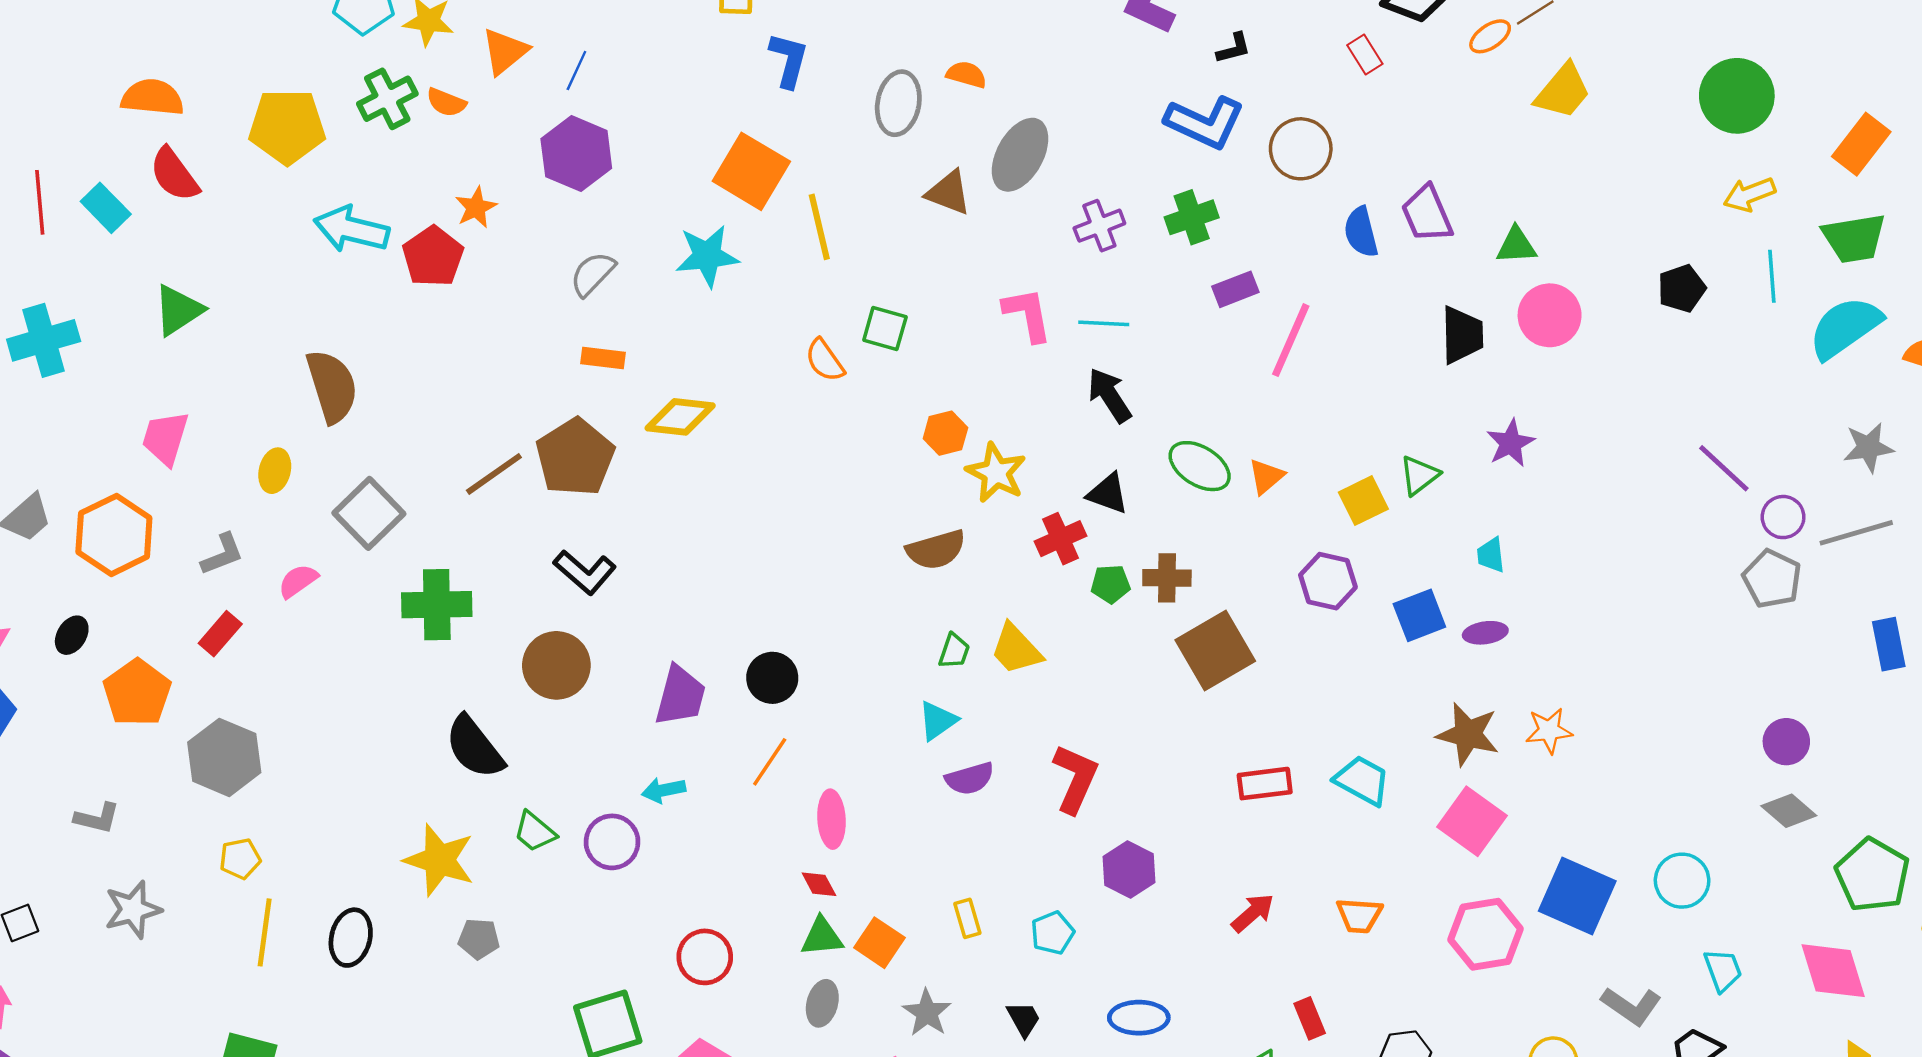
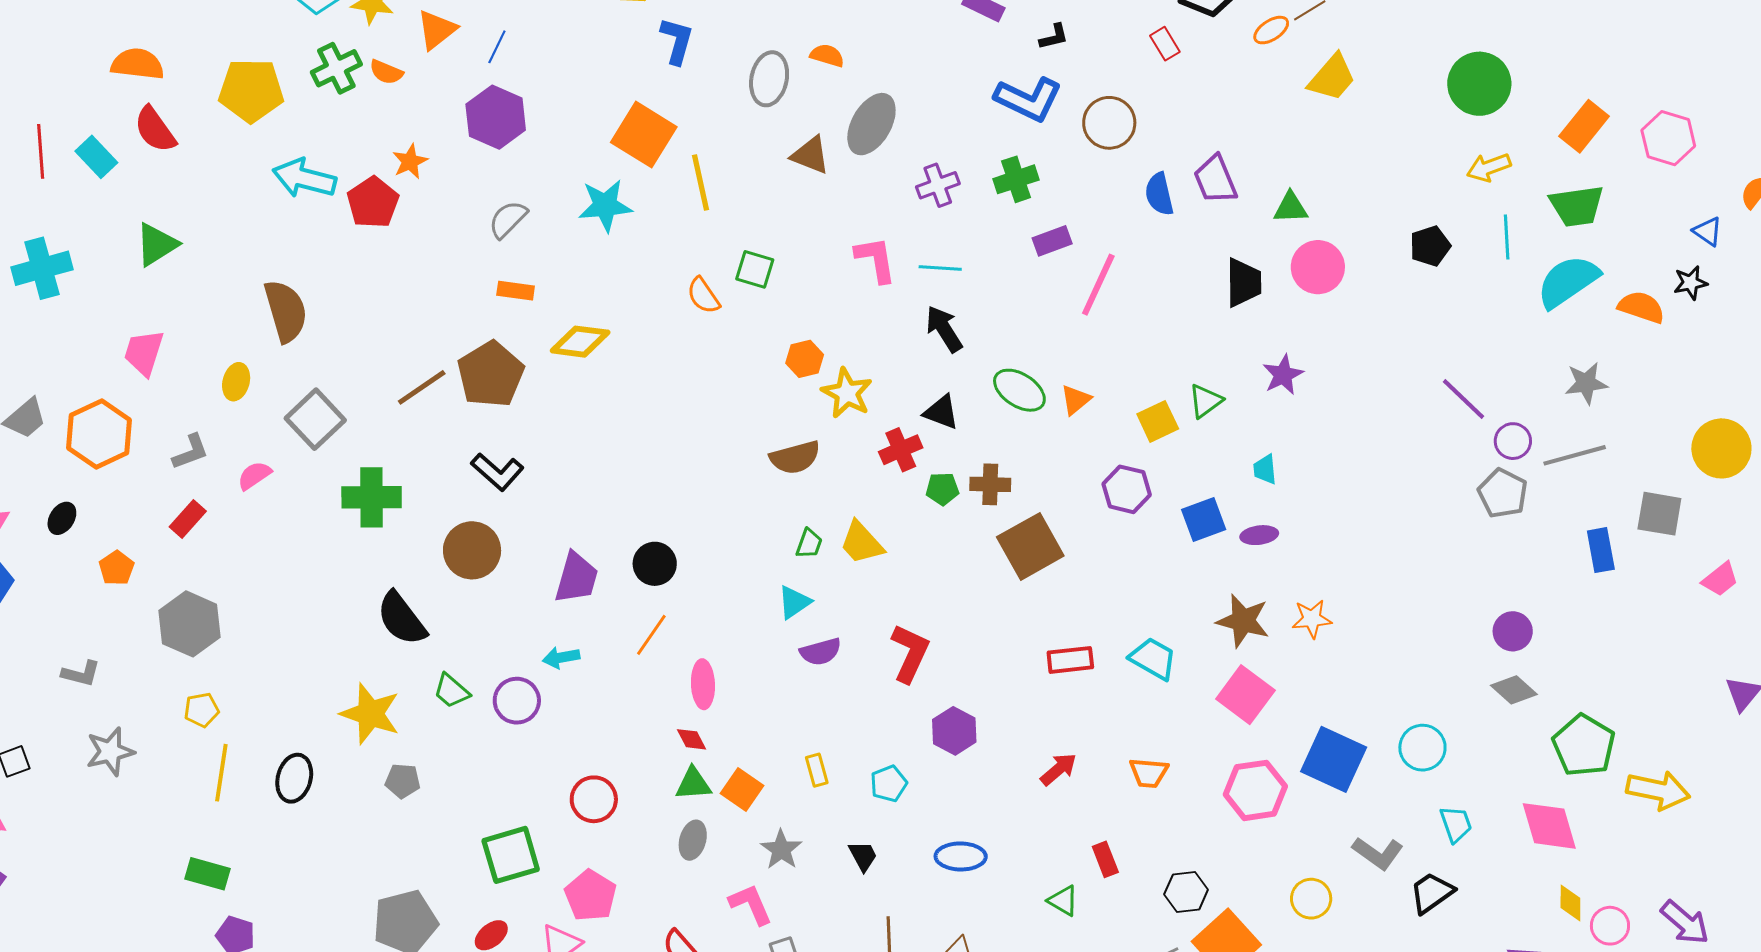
orange pentagon: (137, 693) -> (117, 568), size x0.6

